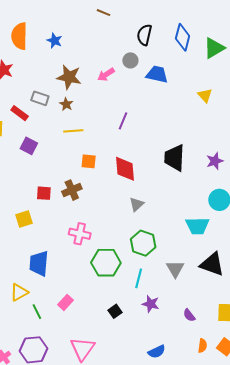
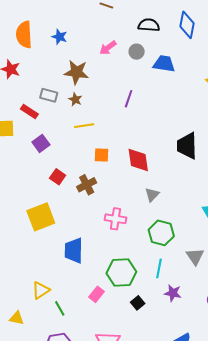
black semicircle: (144, 35) -> (149, 25), turned 85
pink arrow: (106, 75) -> (108, 48), moved
purple line: (123, 121) -> (129, 99), moved
purple square: (29, 146) -> (41, 143), turned 30
red square: (44, 193) -> (58, 177), moved, turned 35
yellow square: (24, 219) -> (41, 217), size x1.6
pink cross: (80, 234) -> (115, 219), moved
blue trapezoid: (39, 263) -> (74, 251), moved
green hexagon: (106, 263) -> (121, 272), moved
pink rectangle: (66, 302) -> (97, 294), moved

